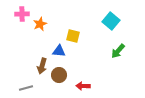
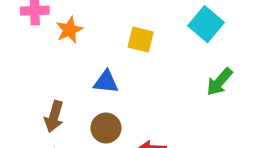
yellow square: (73, 36) -> (141, 39), moved
brown arrow: (42, 66) -> (54, 116), moved

